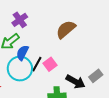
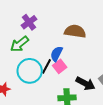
brown semicircle: (66, 29) -> (75, 31), turned 50
blue semicircle: (22, 53) -> (57, 54), moved

